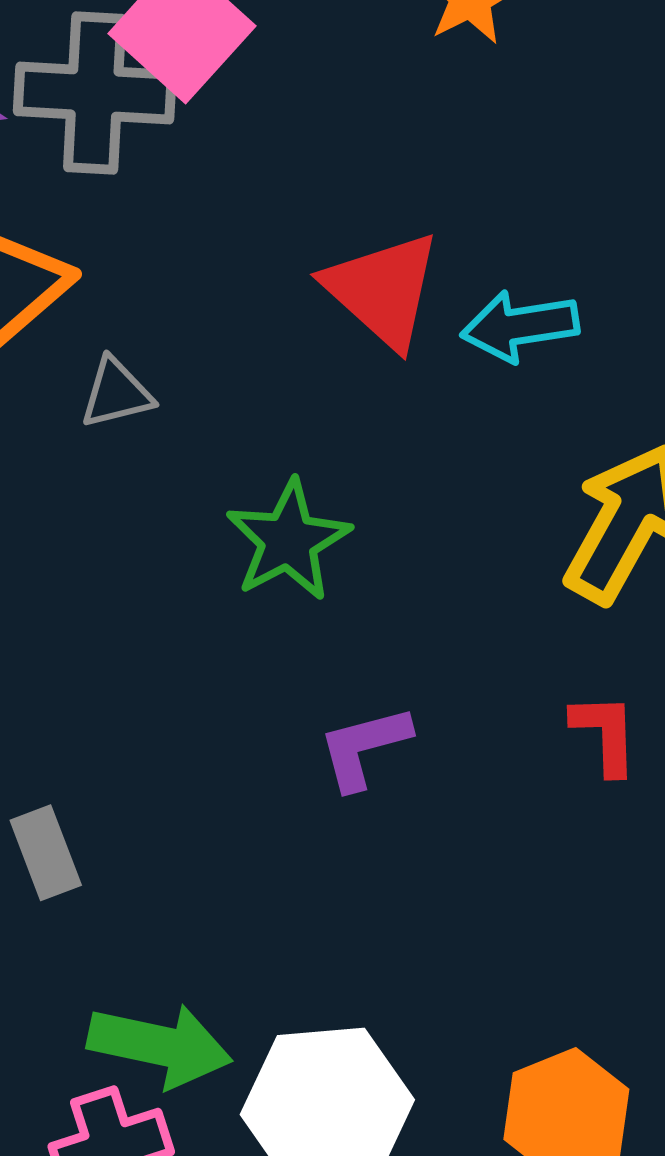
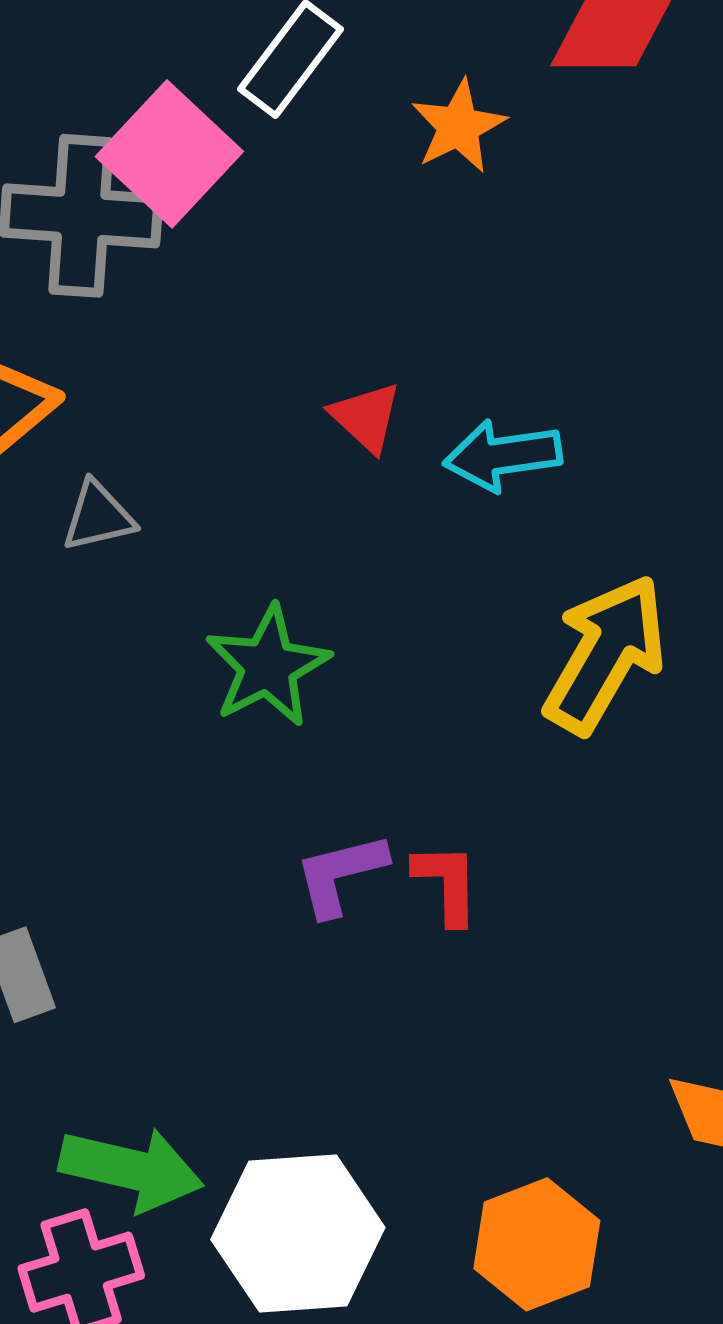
red triangle: (383, 290) -> (366, 417), size x0.6
red L-shape: (605, 734) -> (447, 883), moved

